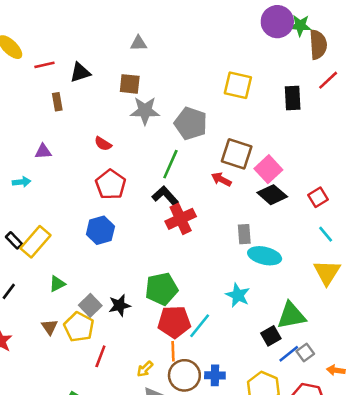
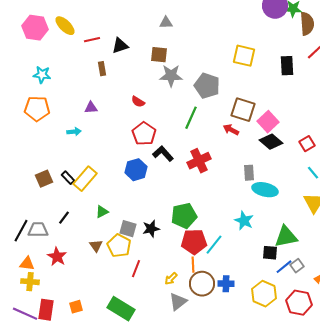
black L-shape: (165, 196) -> (163, 154), moved
gray square: (90, 305) -> (128, 229), turned -30
black square: (271, 336) -> (270, 253), turned 35

